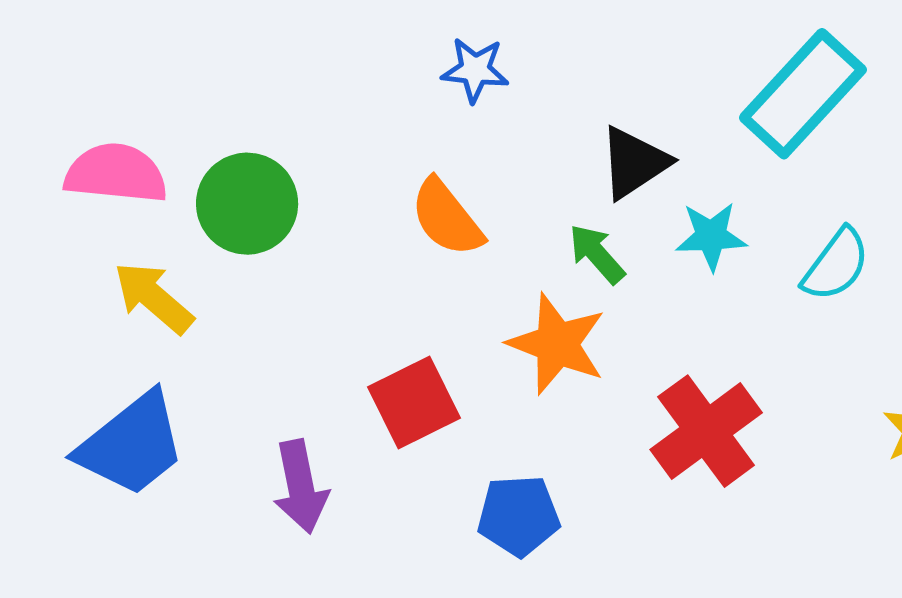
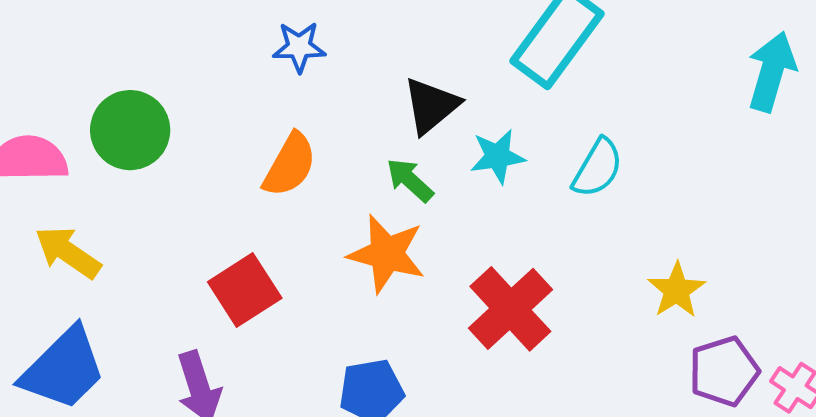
green circle: (247, 204) -> (130, 130), moved
orange semicircle: (447, 218) -> (290, 165), turned -106
red square: (414, 402) -> (245, 290), moved

